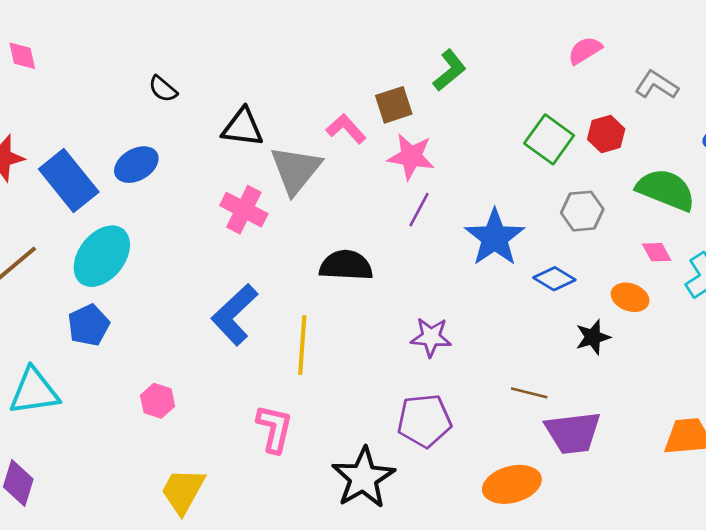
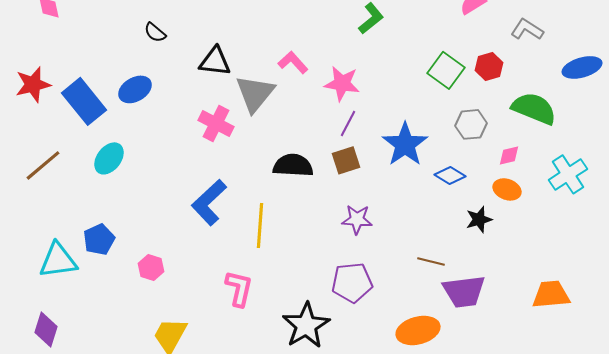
brown square: (394, 105) -> (346, 160), moved
pink diamond: (657, 252) -> (509, 155), moved, turned -75
cyan ellipse: (102, 256) -> (109, 158), size x0.7
blue pentagon: (89, 325) -> (99, 239), moved

